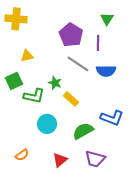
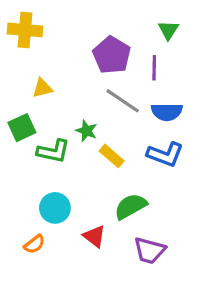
blue L-shape: (112, 118) -> (165, 154), moved
cyan circle: (47, 124) -> (55, 208), moved
red triangle: (60, 160) -> (94, 236), moved, turned -42

